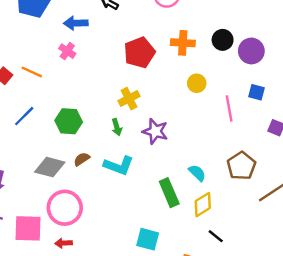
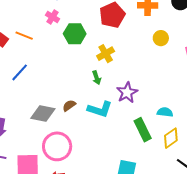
green hexagon: (69, 121) -> (75, 34), moved
purple star: (155, 131) -> (127, 92), moved, turned 30
cyan semicircle: (197, 173) -> (165, 112), turned -35

